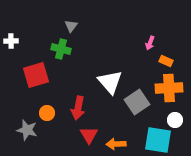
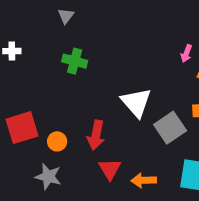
gray triangle: (71, 26) -> (66, 16), moved
red square: (36, 75) -> (22, 128), moved
gray star: (27, 130) -> (48, 177), moved

